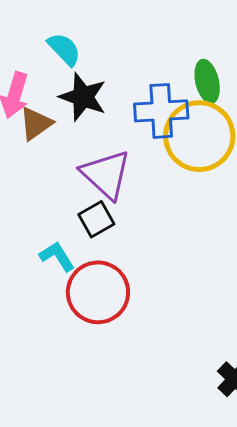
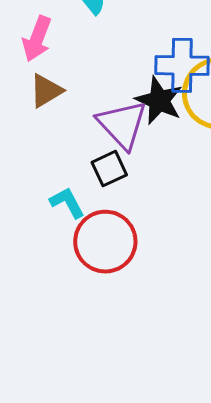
black star: (83, 97) -> (159, 100), moved
brown triangle: (36, 124) -> (46, 91), moved

